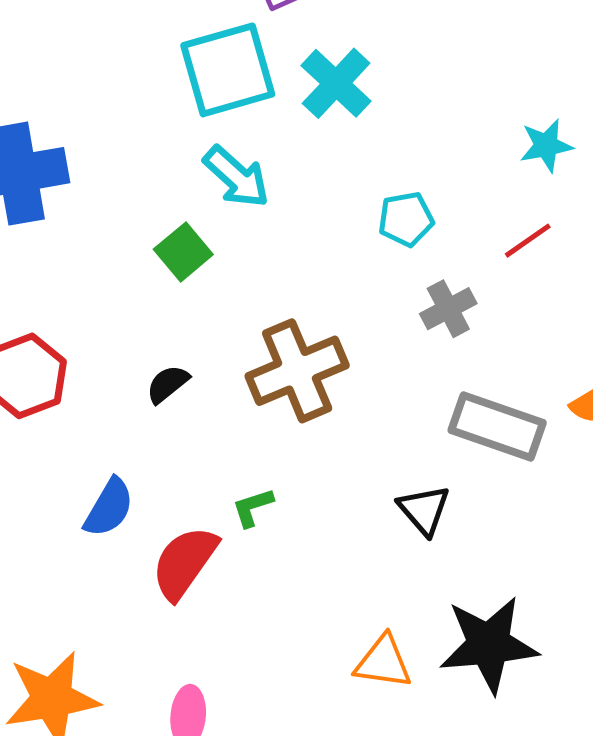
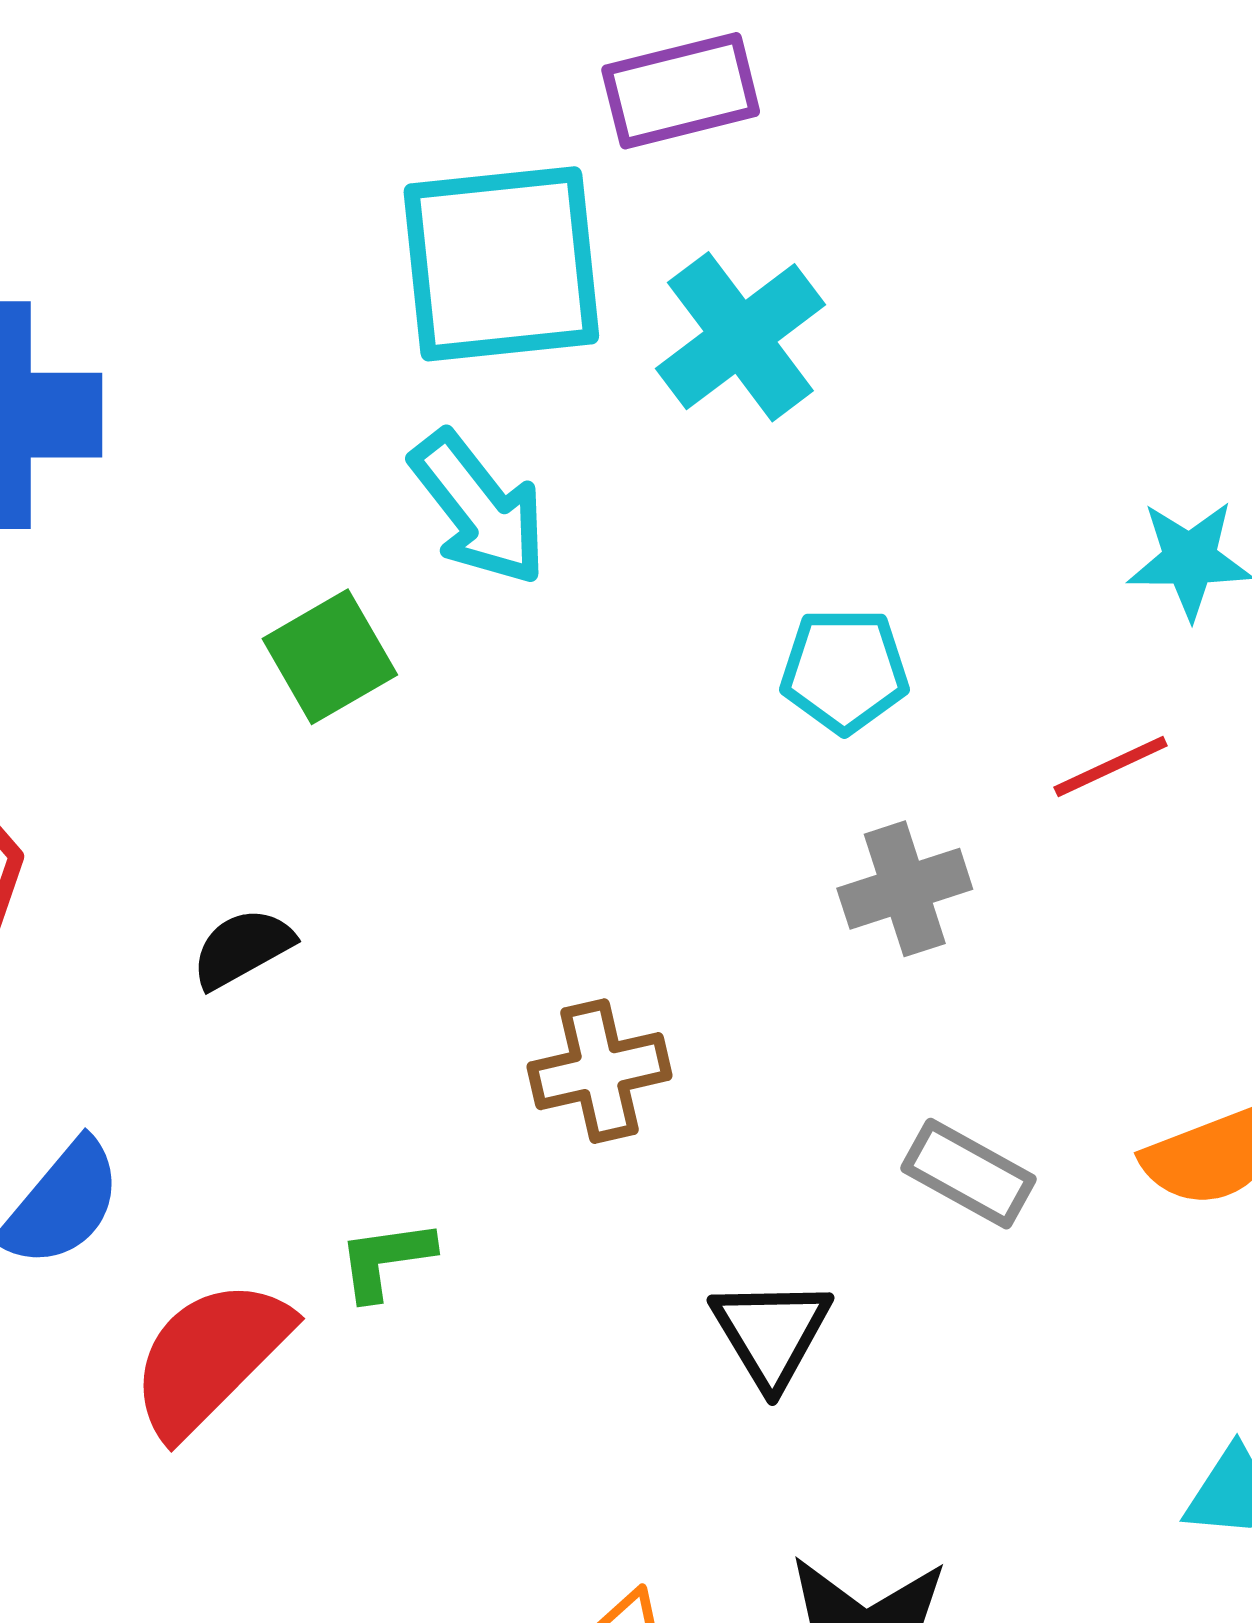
brown cross: (297, 371) -> (599, 1071), moved, size x0.6
gray rectangle: (497, 427) -> (968, 1174), size x0.6

